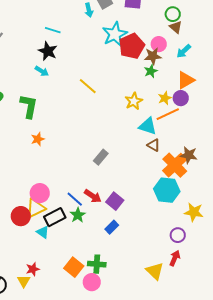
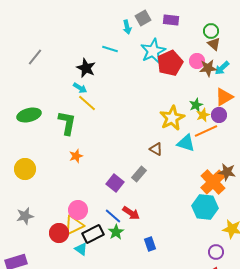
cyan line: (53, 30) -> (110, 49), moved
brown star: (153, 56) -> (208, 68), moved
green star: (151, 71) -> (196, 105), moved
yellow line: (88, 86) -> (87, 103), moved
yellow star: (134, 101) -> (172, 118), size x1.4
brown triangle: (154, 145) -> (156, 149), moved
purple square: (115, 201) -> (115, 183), moved
blue rectangle: (112, 227) -> (150, 244), turned -64

